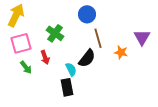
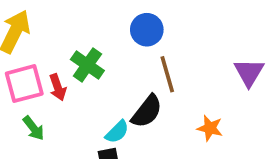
orange star: (121, 52) -> (210, 128), moved
red arrow: (45, 57) -> (58, 87), moved
cyan semicircle: (71, 69) -> (117, 132), turned 72

